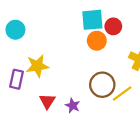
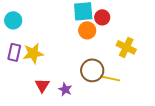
purple rectangle: (16, 79) -> (14, 52), moved
yellow line: (122, 93) -> (110, 78), turned 48

